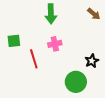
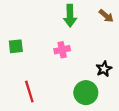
green arrow: (51, 14) -> (70, 16), moved
red line: (34, 59) -> (29, 91), moved

